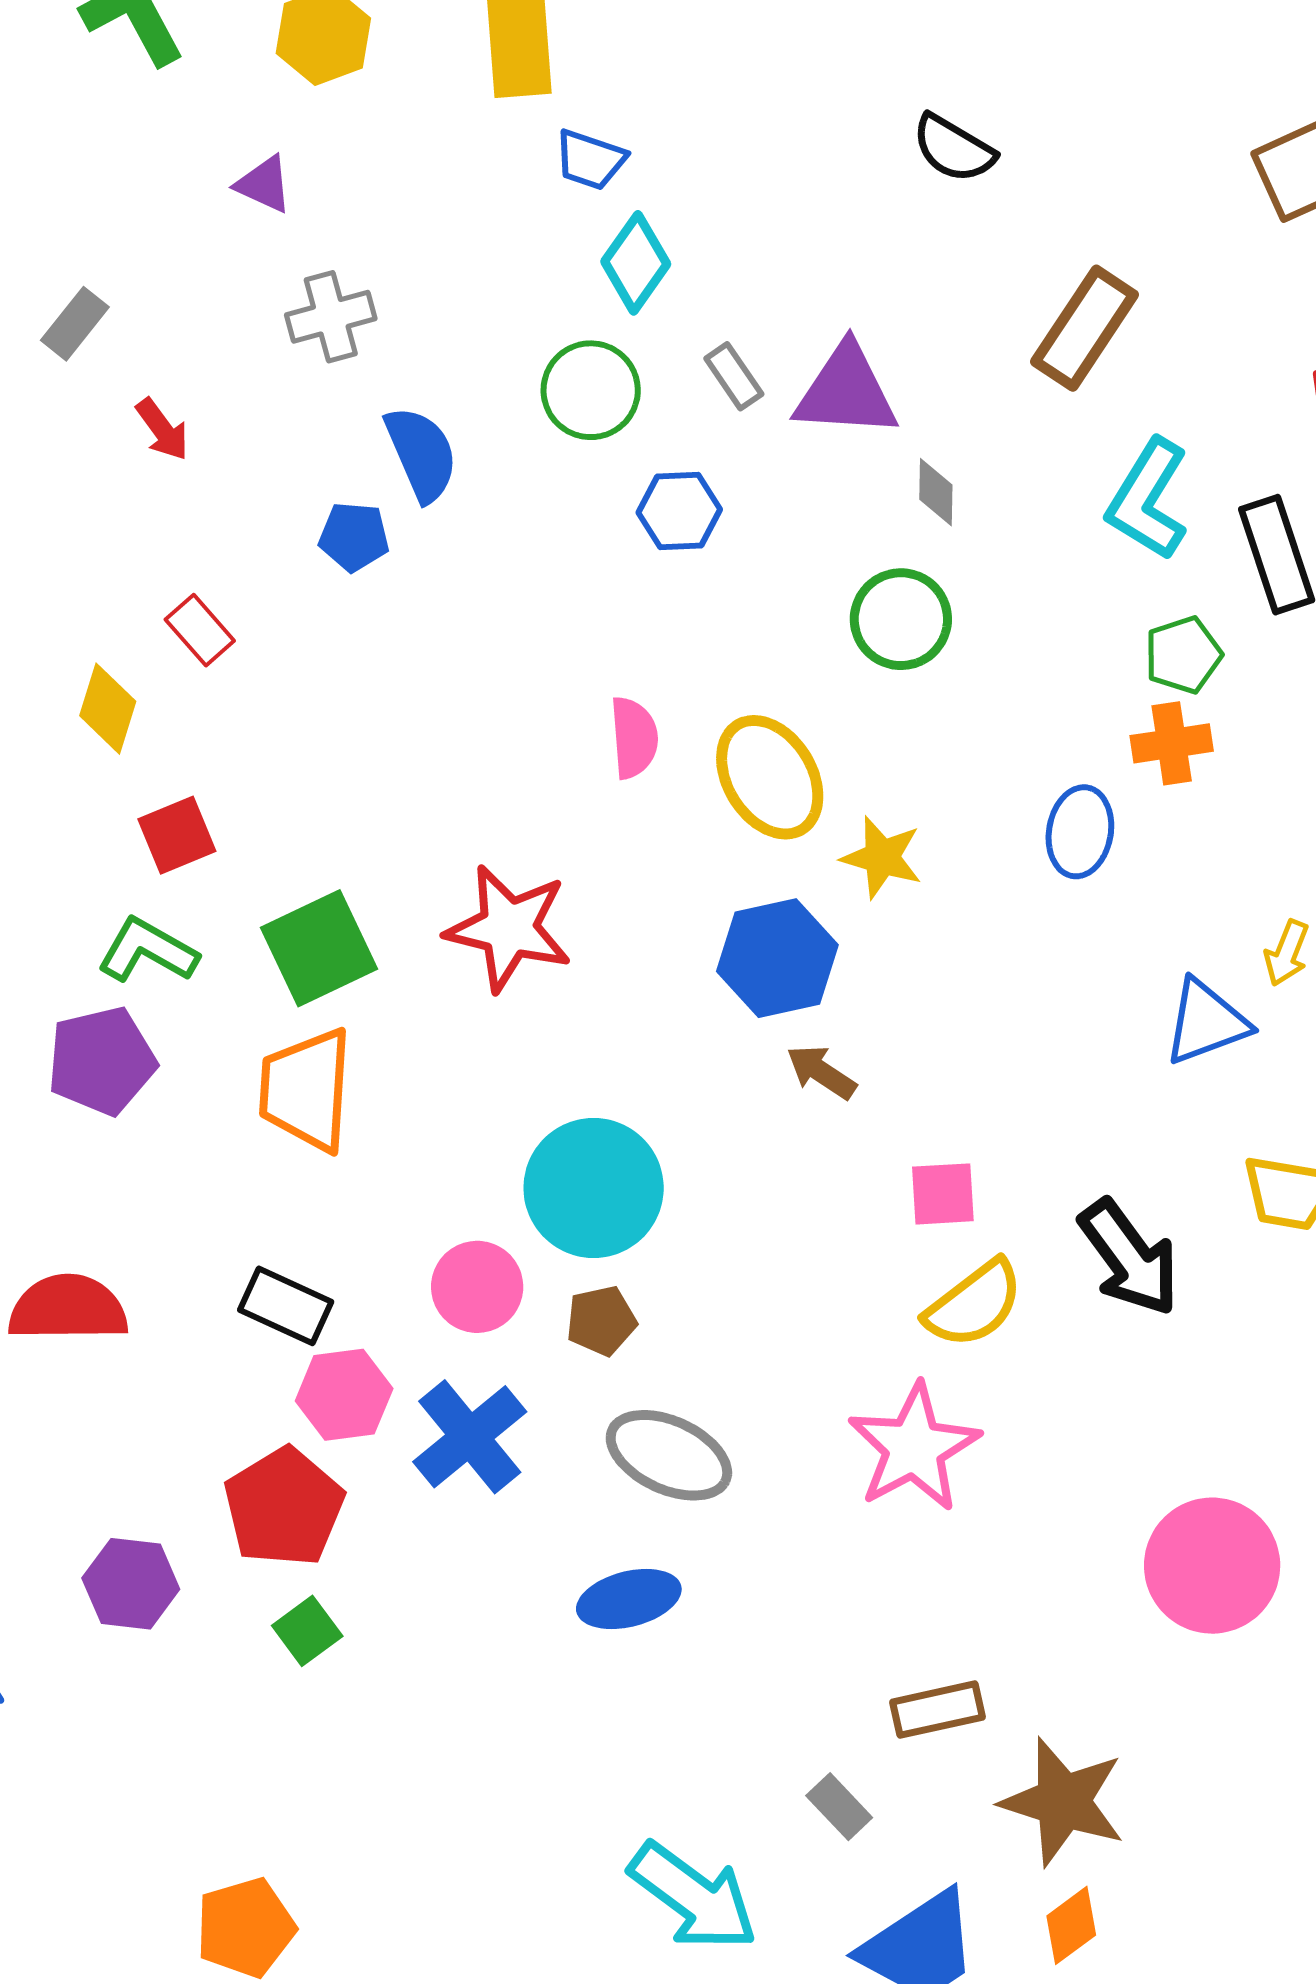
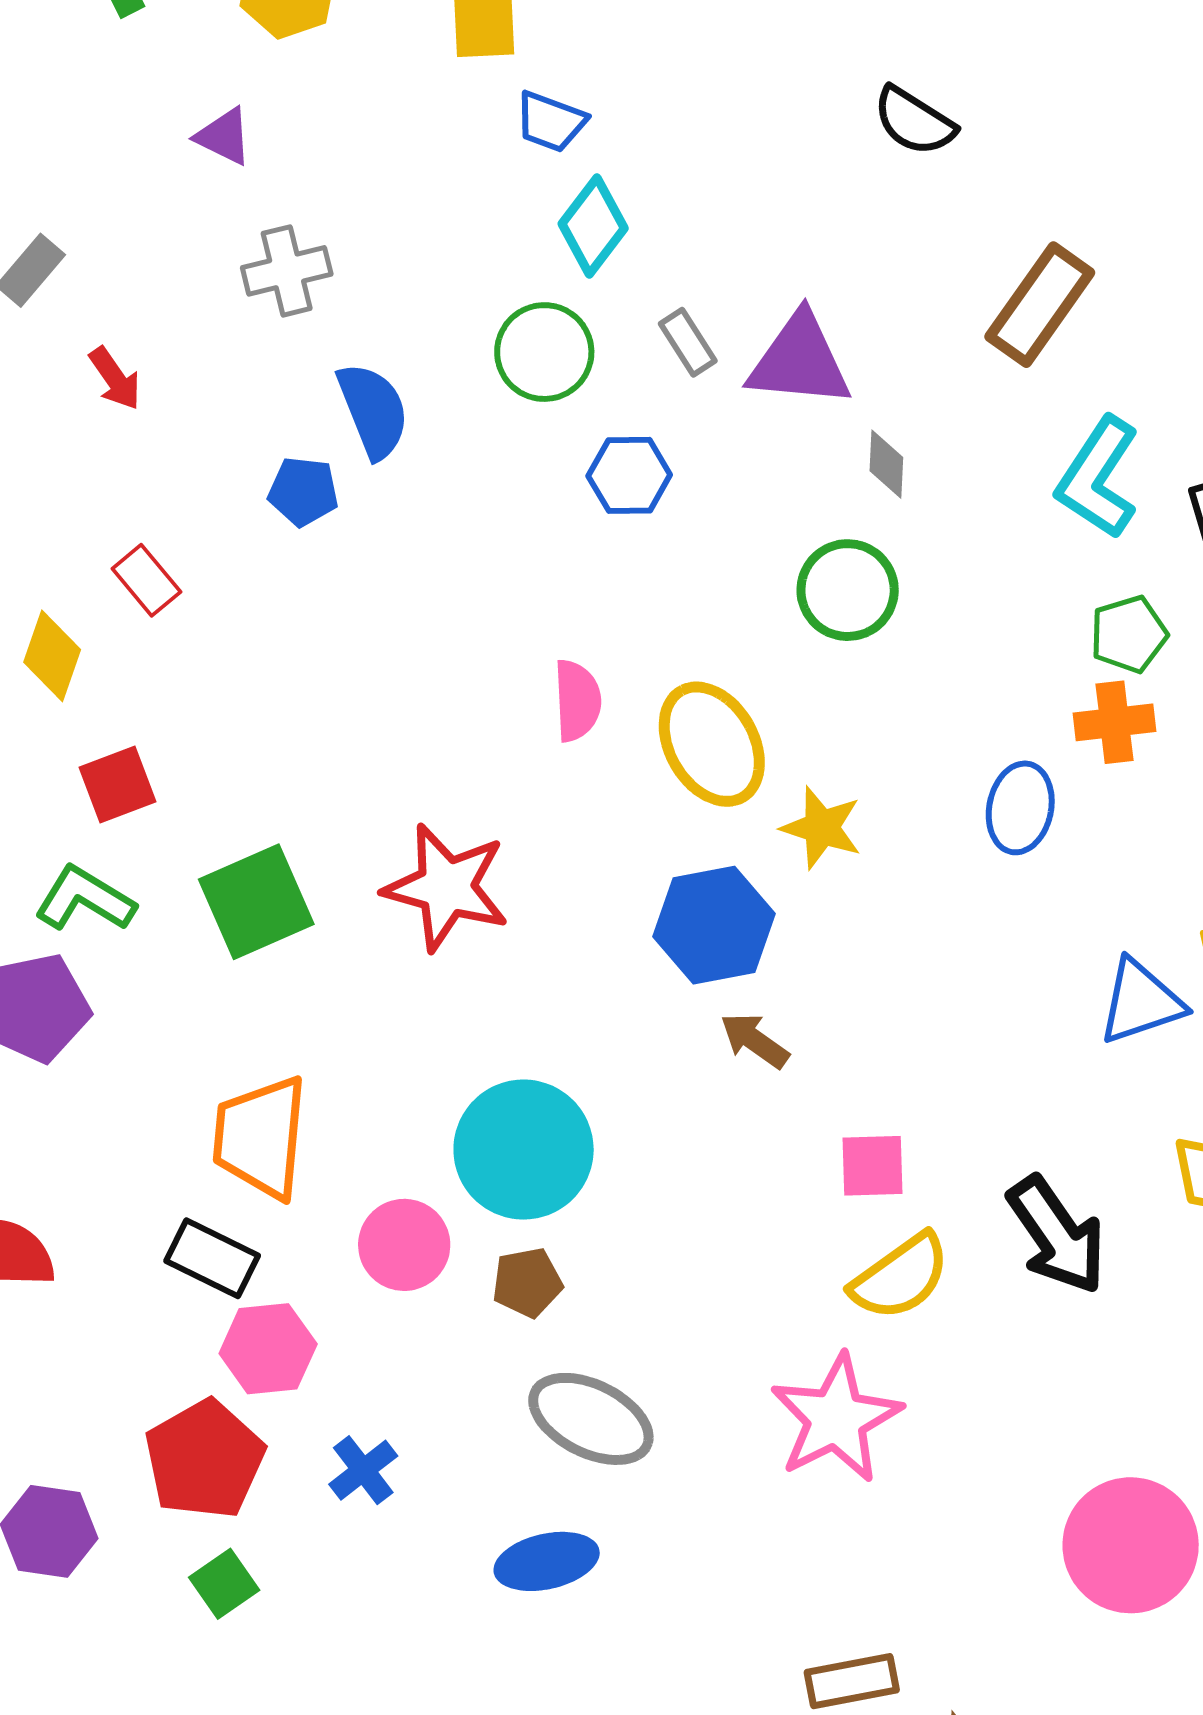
orange trapezoid: (306, 1090) -> (261, 1137), moved
blue cross: (470, 1437) -> (363, 1470), moved, size x0.6

